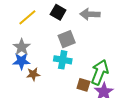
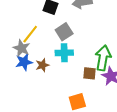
yellow line: (27, 17) -> (30, 34), moved
brown star: (33, 74) -> (42, 65), moved

